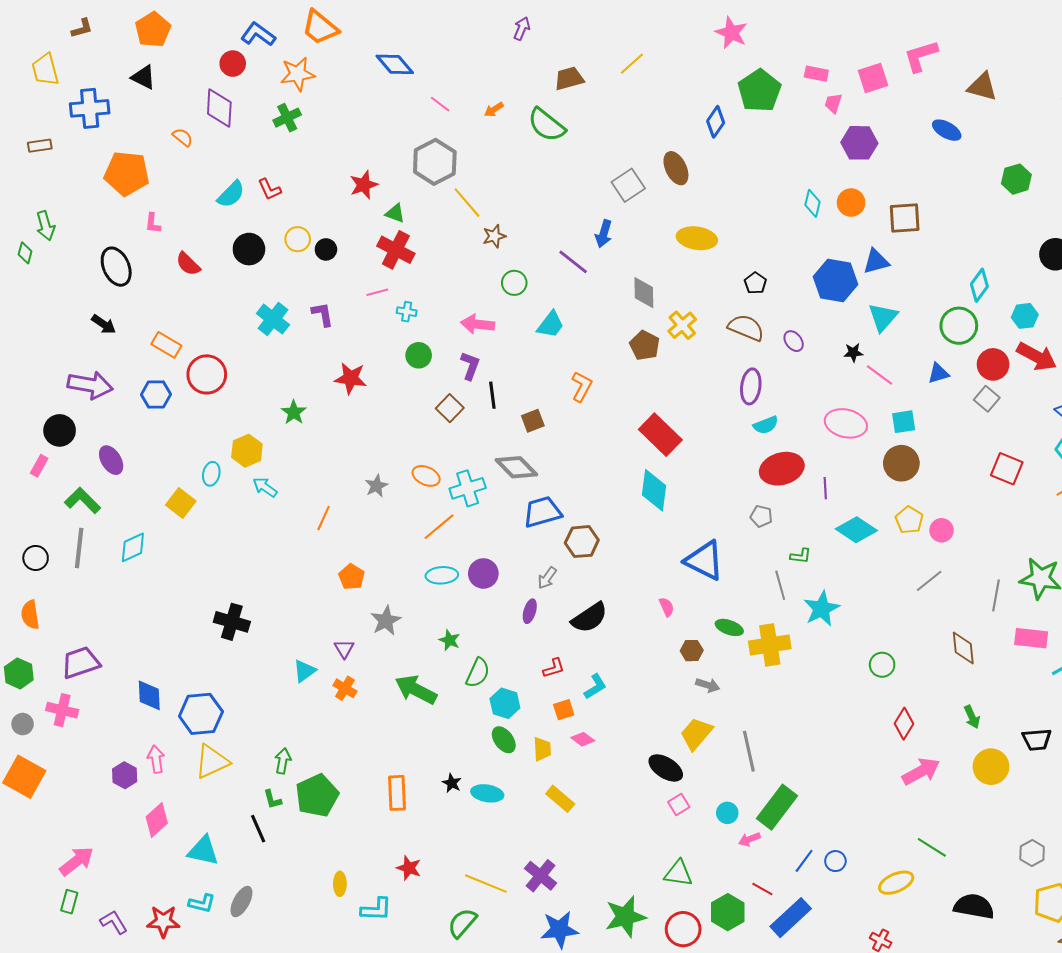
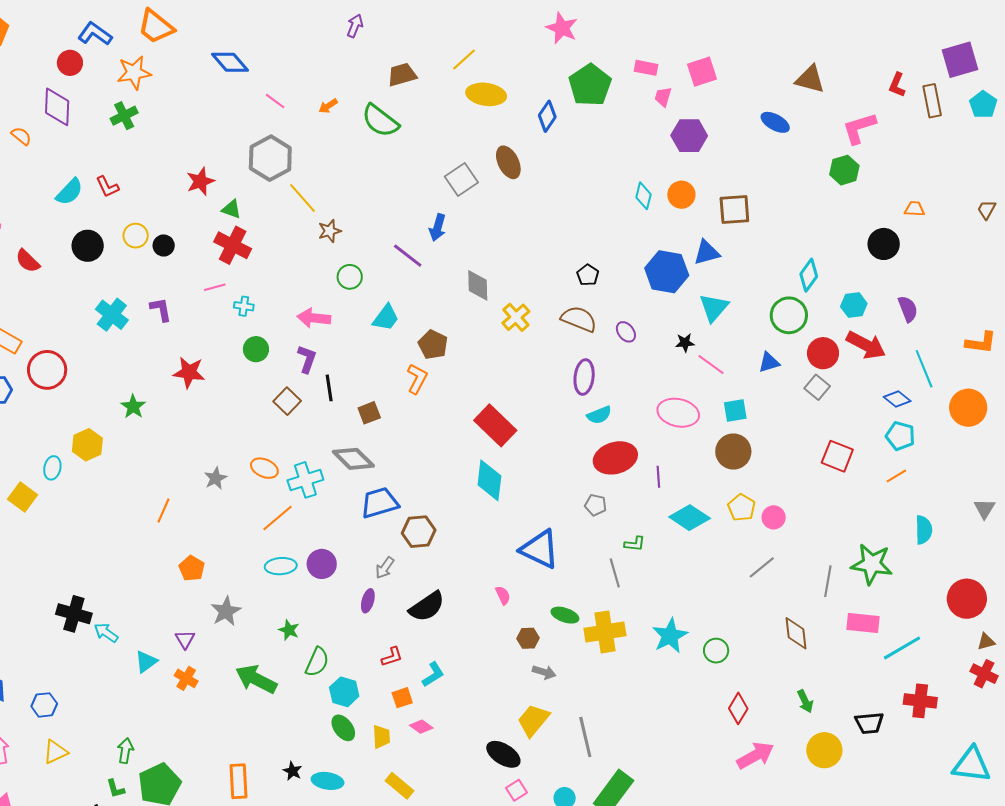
pink L-shape: (921, 56) -> (859, 128), moved
yellow ellipse: (697, 238) -> (486, 94), moved
brown pentagon: (645, 345) -> (433, 345), moved
cyan arrow: (265, 487) -> (106, 633), moved
cyan star: (822, 609) -> (670, 636), moved
blue hexagon: (201, 714) -> (44, 705), size x0.6
yellow triangle: (212, 762) -> (55, 752), size x0.7

